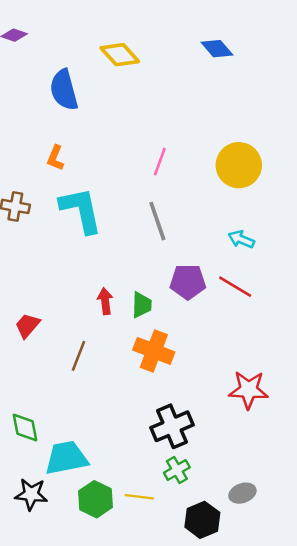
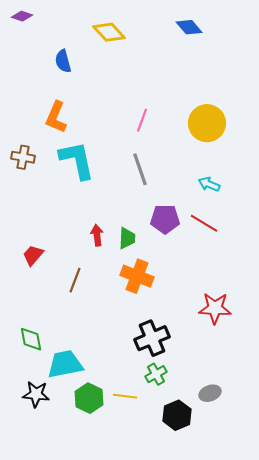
blue semicircle: (64, 90) -> (63, 61), size x0.7
orange L-shape: (55, 158) -> (56, 117), size x1.5

